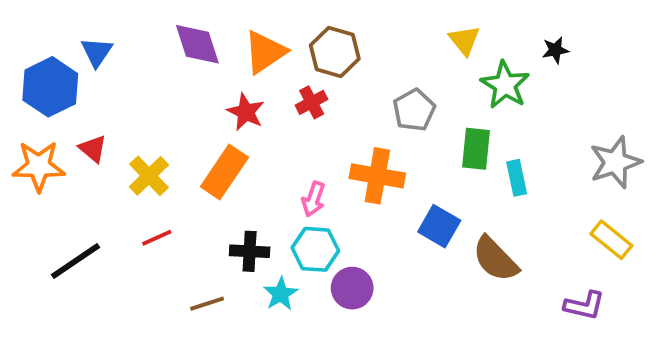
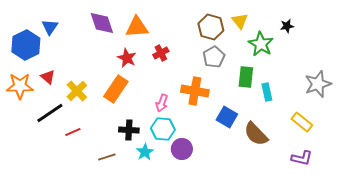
orange triangle: (265, 52) -> (137, 27), turned 30
brown hexagon: (335, 52) -> (211, 27), moved
red line: (157, 238) -> (73, 132), moved
yellow rectangle: (611, 240) -> (302, 122), moved
black line: (75, 261) -> (50, 113), moved

